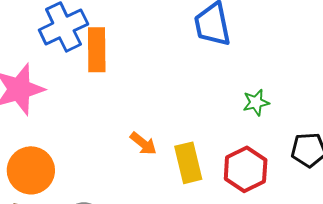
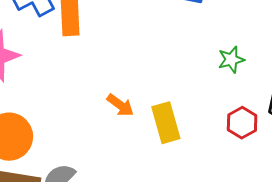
red hexagon: (246, 169) -> (242, 123), moved, size x0.7

